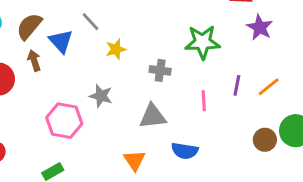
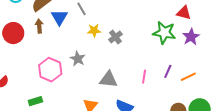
green star: (202, 42) -> (164, 33), moved
gray cross: (160, 70) -> (115, 37), moved, turned 32

